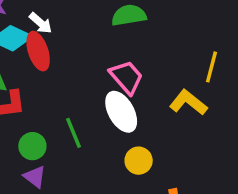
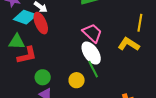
green line: (74, 133) -> (93, 69), moved
yellow circle: (139, 161) -> (77, 80), moved

